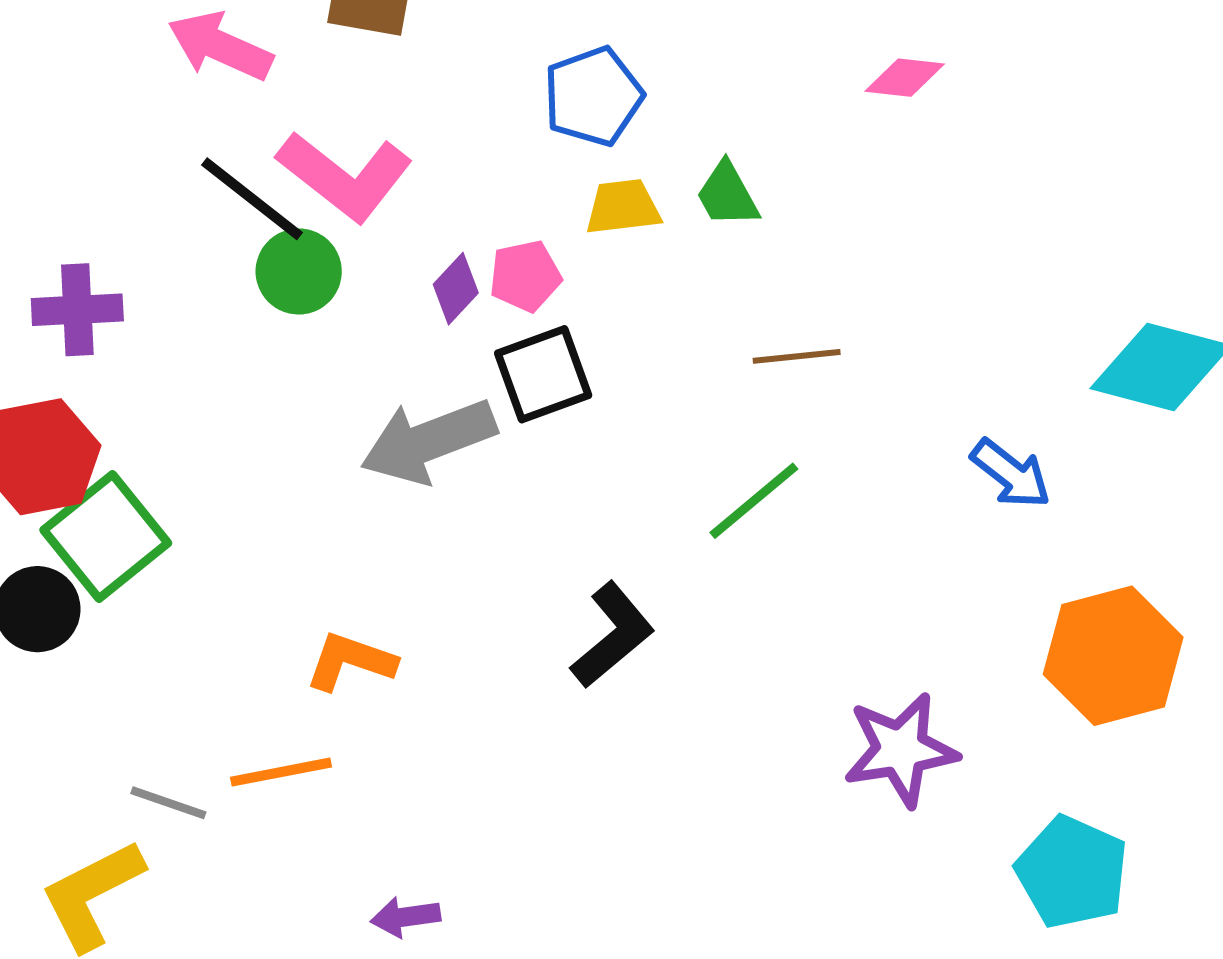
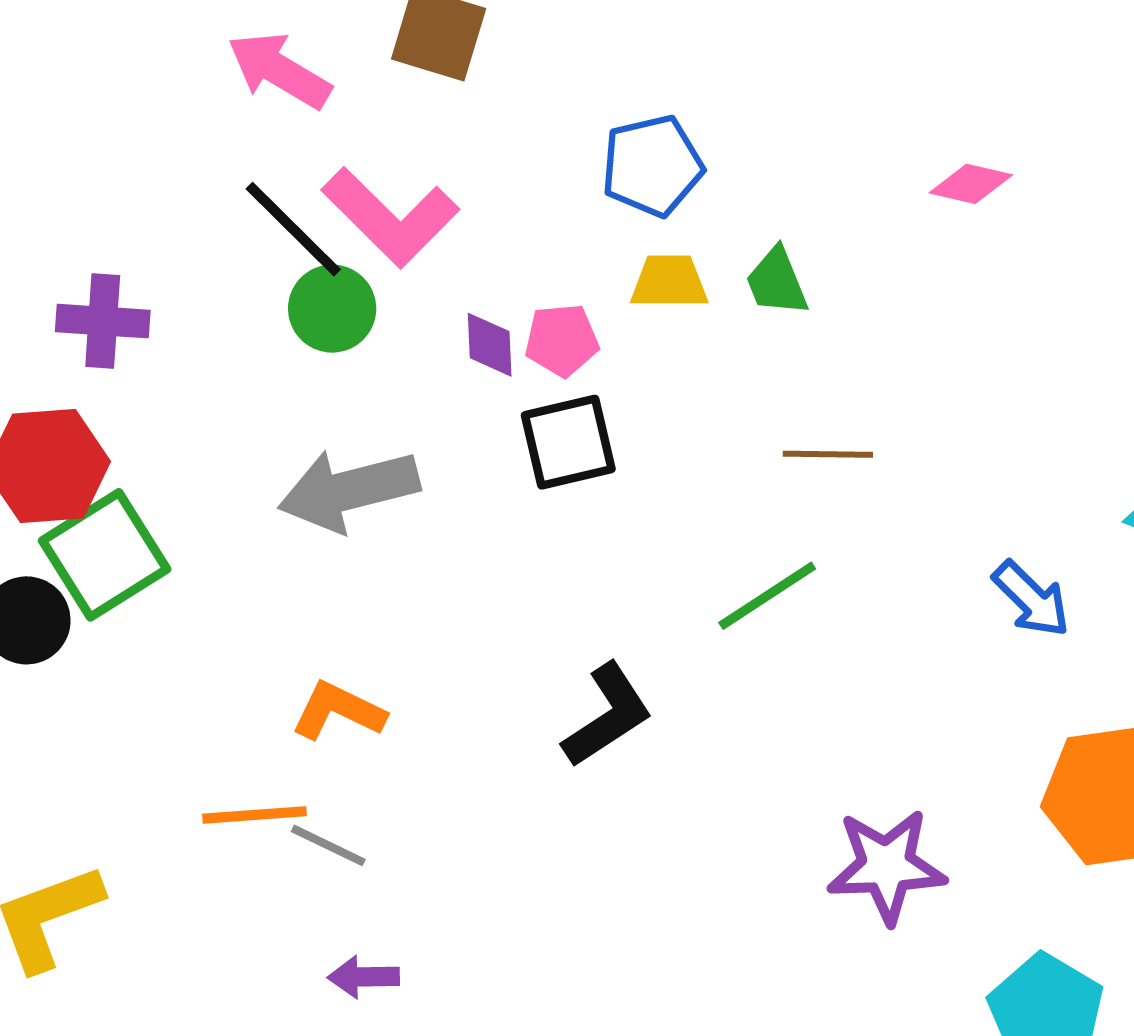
purple diamond: (456, 289) -> (490, 345), turned -52
gray arrow: (428, 441) -> (349, 490), moved
gray line: (168, 803) -> (328, 845), moved

